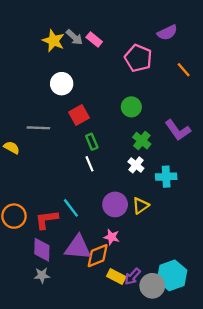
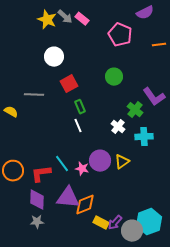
orange line: (184, 70) -> (159, 45), turned -56
green cross: (142, 141) -> (135, 110), moved
pink star: (112, 237) -> (82, 169), moved

